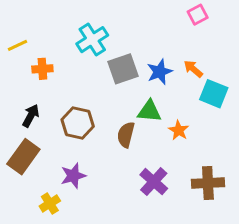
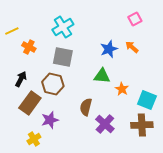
pink square: (198, 15) -> (135, 19), moved
orange cross: (42, 69) -> (29, 47), turned 32
gray square: (123, 69) -> (63, 57), moved, turned 30
cyan square: (214, 94) -> (147, 100), moved
brown semicircle: (126, 135) -> (86, 107), moved
brown rectangle: (23, 157) -> (30, 103), moved

